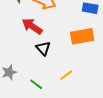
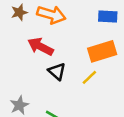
yellow line: (66, 75) -> (89, 77), moved

